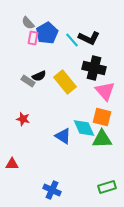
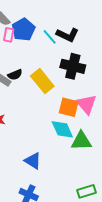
pink triangle: (105, 91) -> (86, 104), moved
orange square: (102, 117) -> (69, 107), moved
blue triangle: (63, 136) -> (33, 161), moved

